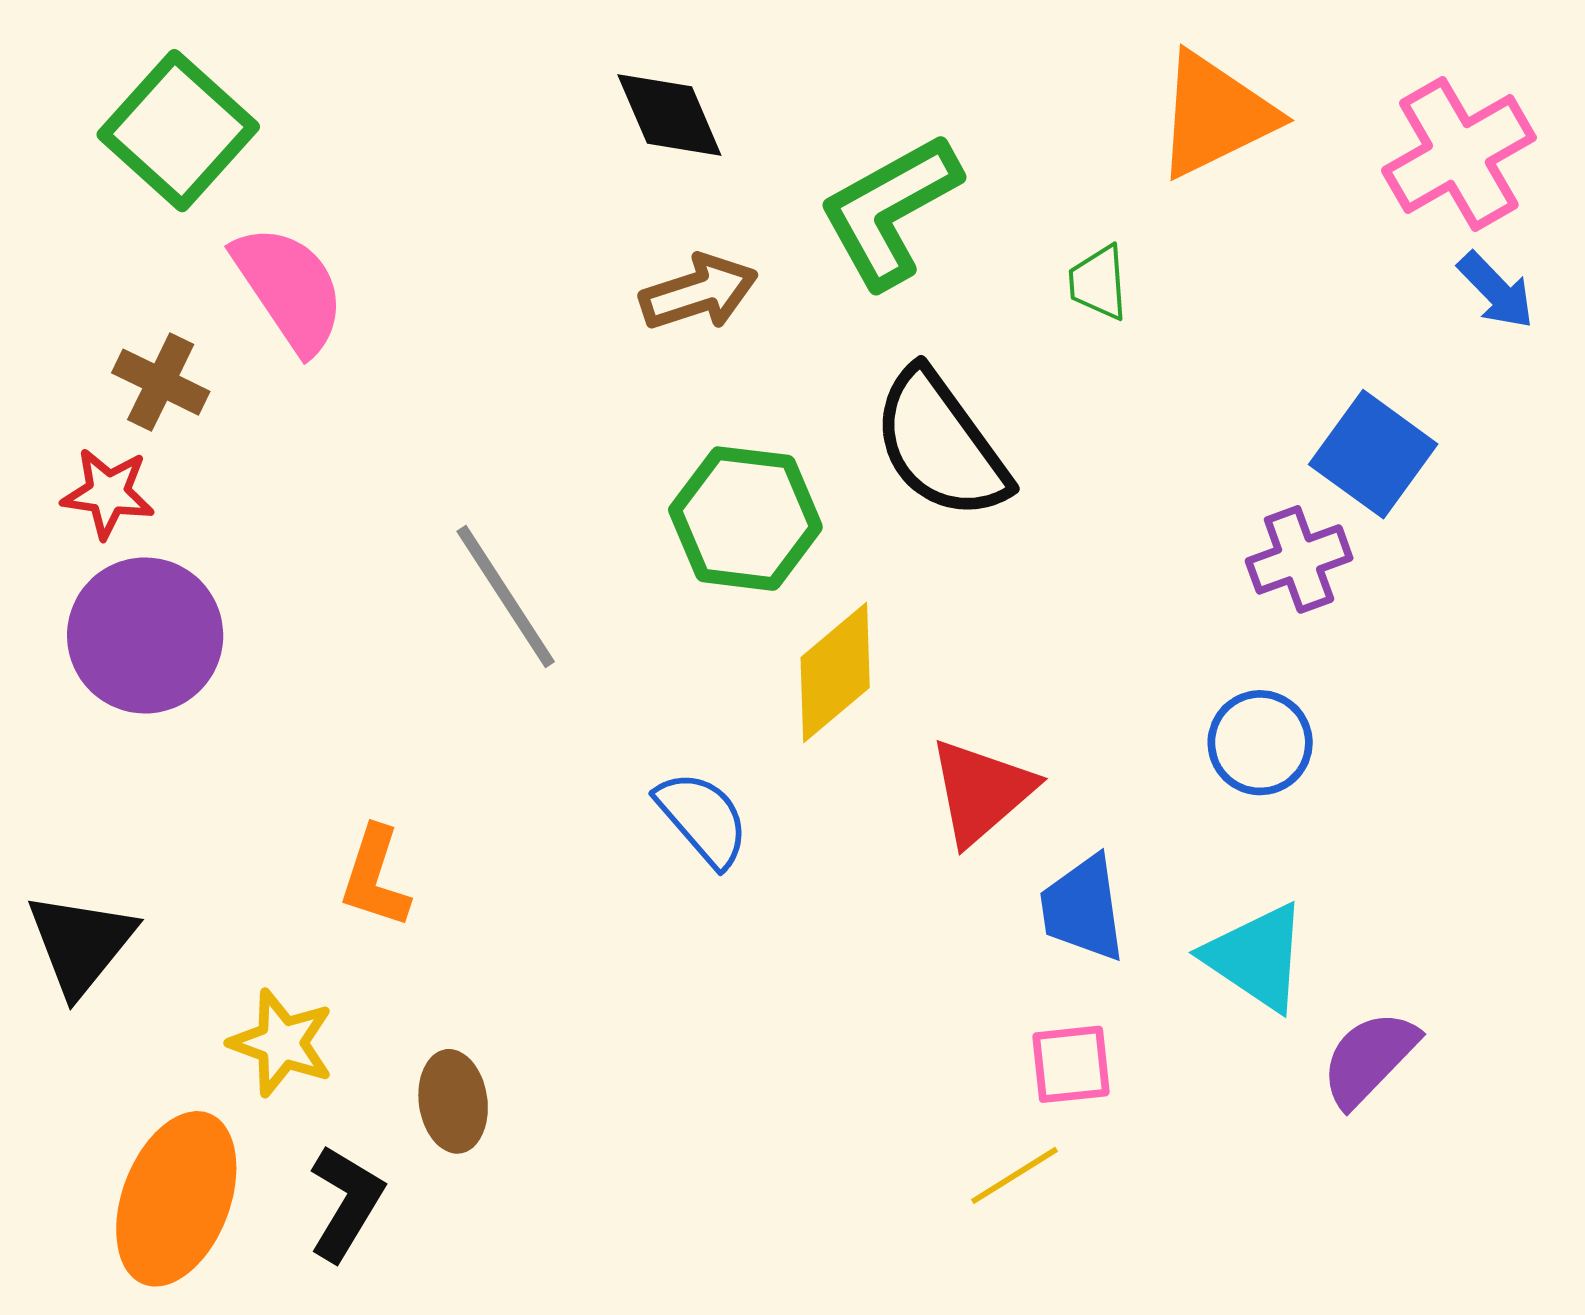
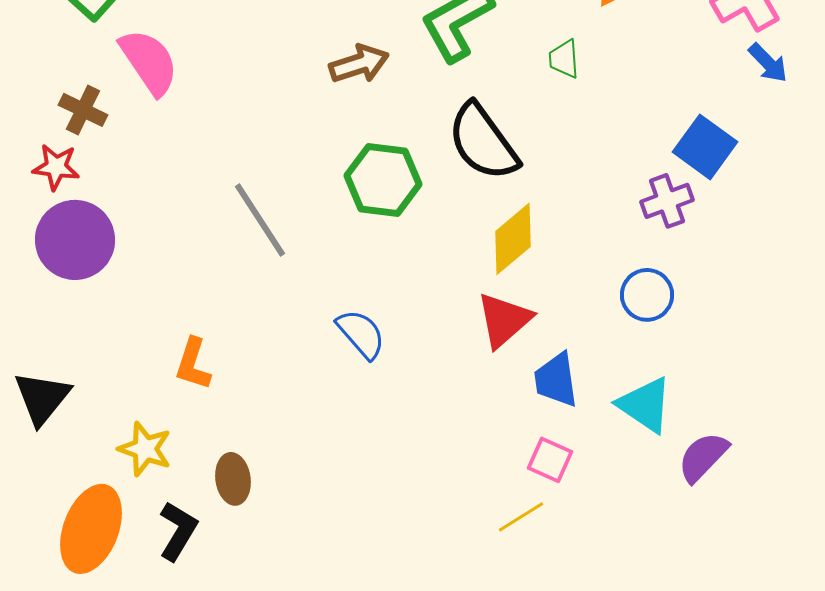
yellow diamond: (835, 673) -> (513, 239), moved
pink square: (1071, 1064) -> (550, 460), turned 30

